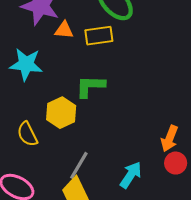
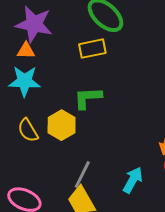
orange triangle: (64, 30) -> (26, 51), moved
yellow semicircle: (27, 134) -> (28, 130), moved

